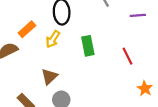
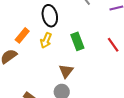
brown triangle: (49, 77) -> (66, 71), moved

